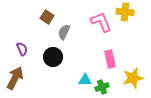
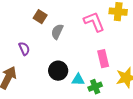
purple semicircle: (22, 49) -> (24, 49), moved
black circle: (53, 57) -> (58, 71), moved

